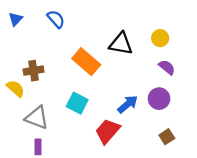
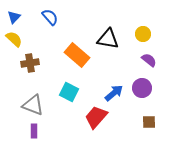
yellow semicircle: (16, 89) -> (14, 39), moved
brown square: (167, 137) -> (149, 122), turned 32

